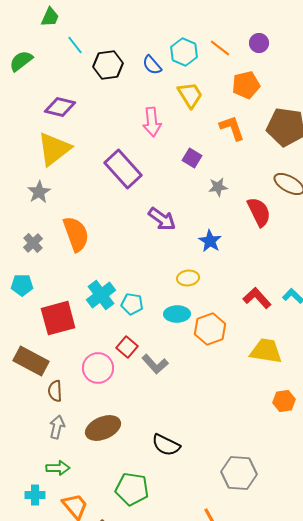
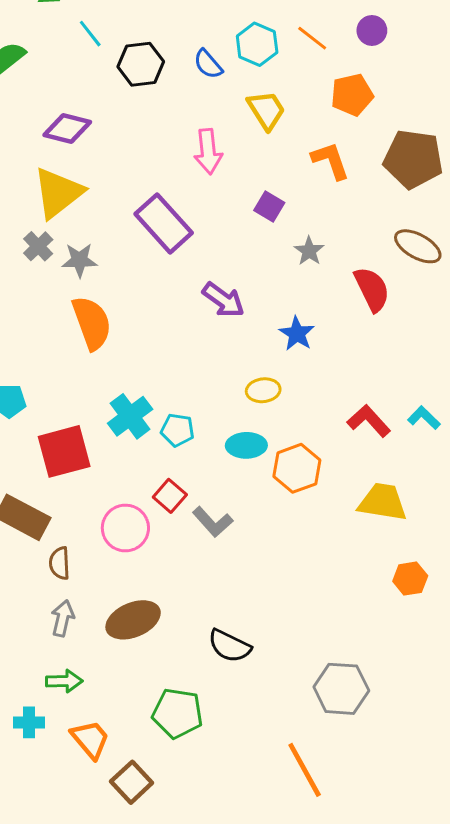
gray star: (218, 187) -> (309, 251), turned -30
gray star: (39, 192) -> (79, 260), moved, turned 30
gray cross: (33, 243) -> (38, 246), moved

